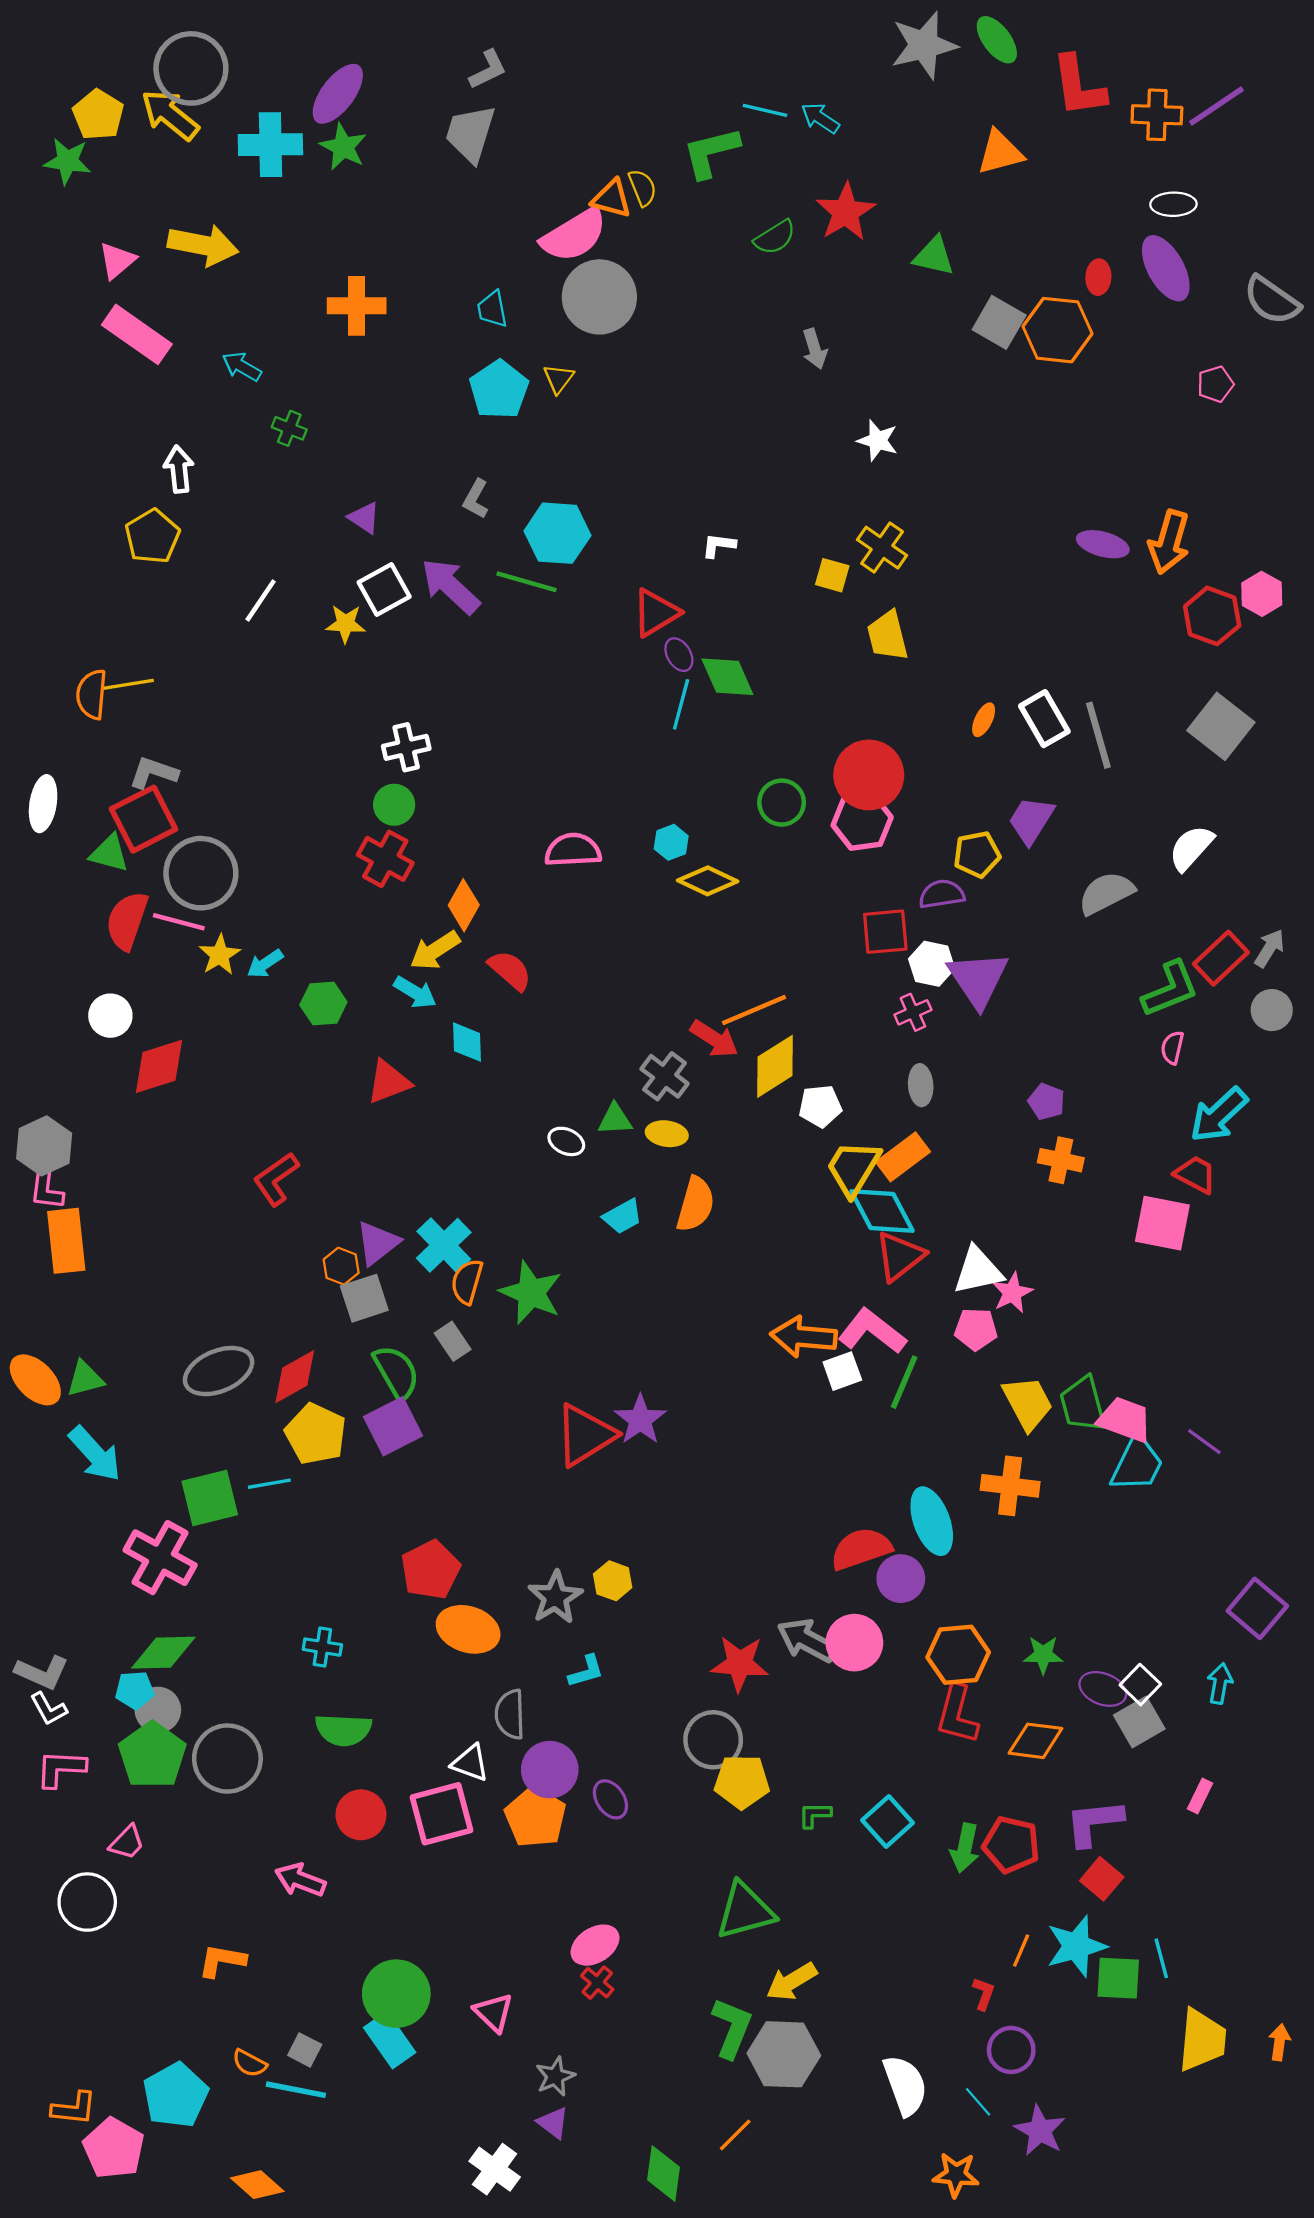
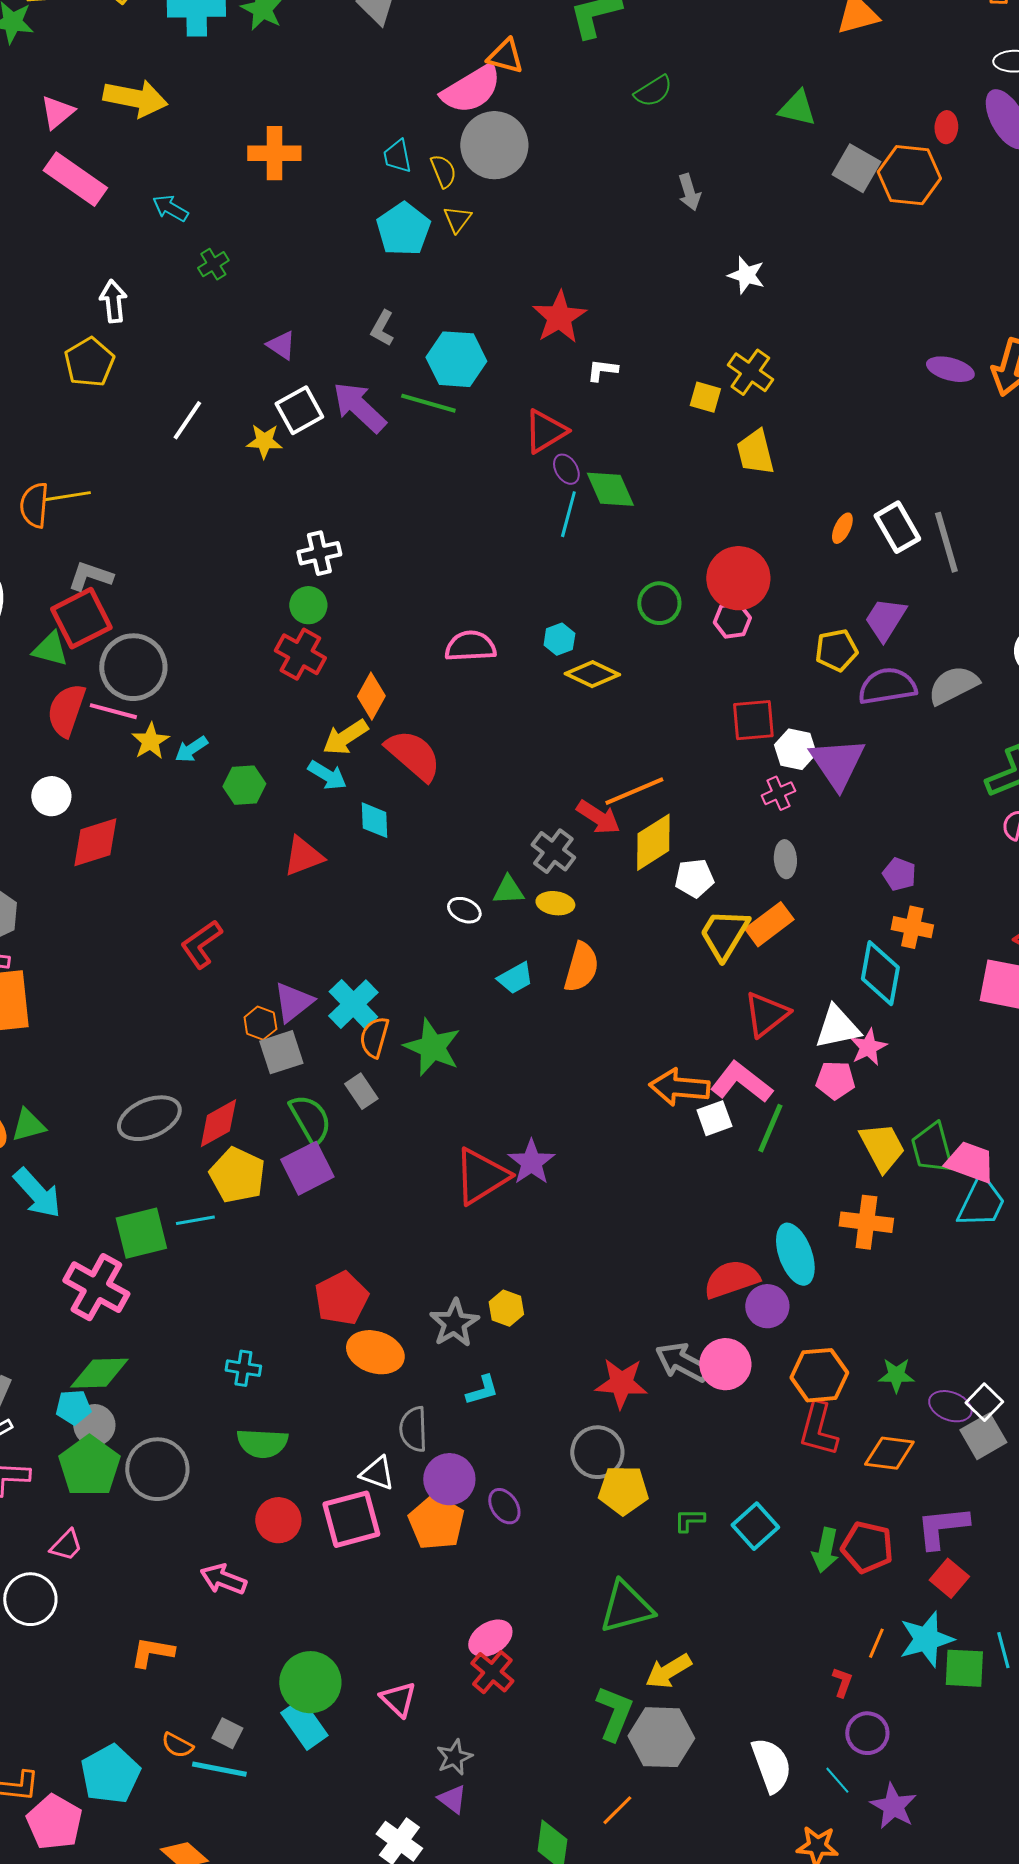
yellow semicircle: (642, 188) -> (443, 171), moved
red star: (846, 212) -> (559, 317), moved
green cross: (289, 428) -> (213, 264), turned 36
pink hexagon: (862, 821) -> (732, 620), size x0.7
purple semicircle: (942, 894) -> (887, 686), moved, size x1.4
red semicircle: (510, 970) -> (413, 755), size x1.4
cyan diamond: (882, 1211) -> (880, 973), moved, turned 38
red cross: (597, 1983) -> (492, 1672), size x1.4

